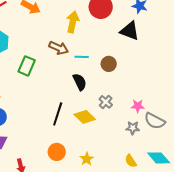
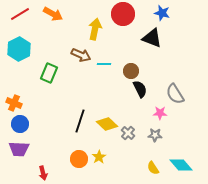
black semicircle: (80, 82) -> (140, 89), moved
gray cross: (106, 102) -> (128, 133), moved
gray semicircle: (155, 121) -> (175, 94), moved, turned 30
yellow star: (87, 159) -> (99, 157), moved

